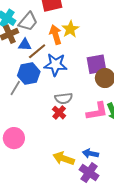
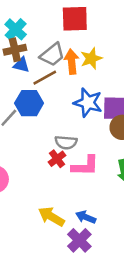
gray trapezoid: (28, 22) -> (52, 55), moved
blue triangle: (25, 45) -> (21, 65), moved
blue star: (55, 65) -> (88, 103), moved
pink L-shape: (97, 111) -> (85, 166), moved

